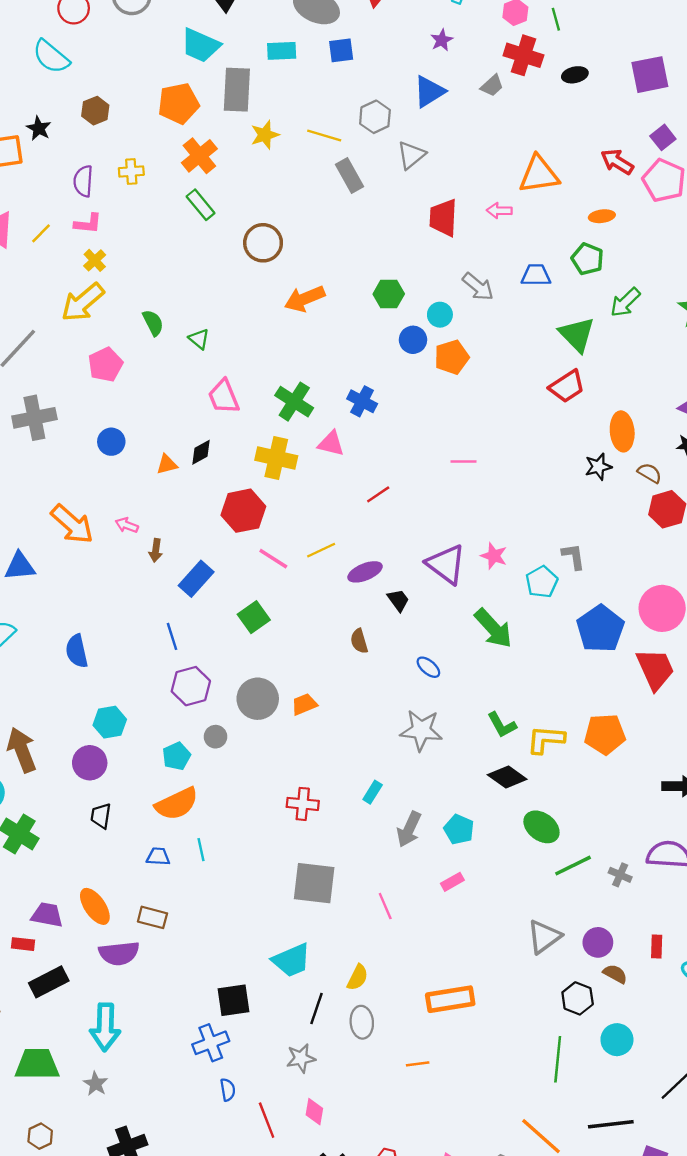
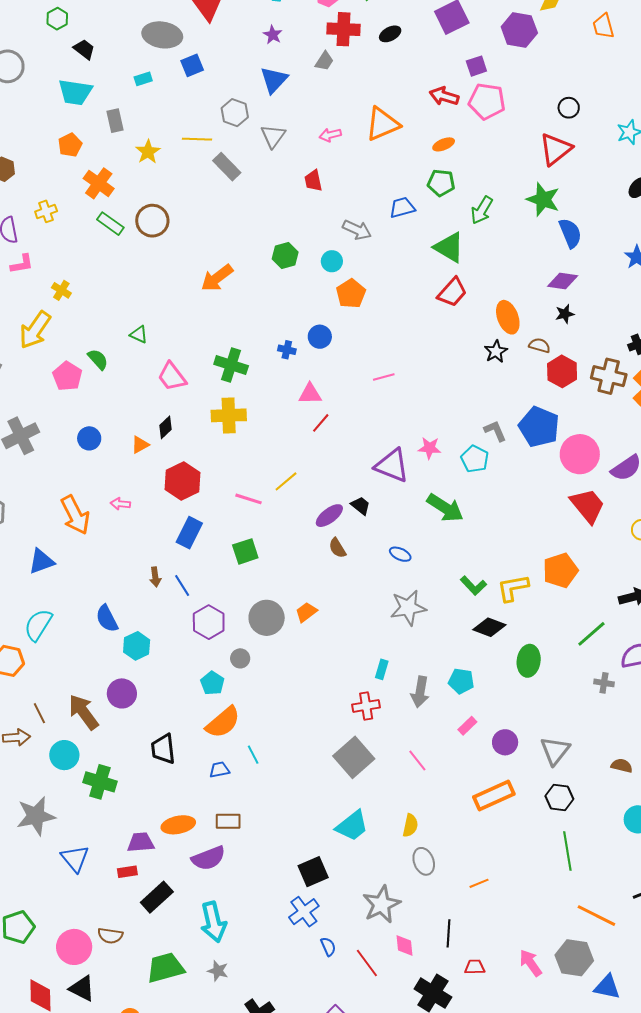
cyan rectangle: (282, 51) -> (143, 79), size x0.7
gray rectangle: (237, 90) -> (115, 121), size x0.6
orange pentagon: (179, 103) -> (70, 145), size x0.7
purple square: (663, 137) -> (476, 66), turned 35
pink arrow: (499, 211) -> (330, 135), moved
red trapezoid: (443, 218) -> (313, 181), size x0.7
brown circle: (263, 243) -> (152, 221), moved
yellow cross: (95, 260) -> (61, 290), moved
green semicircle: (153, 323) -> (98, 359), moved
blue circle: (413, 340) -> (320, 337), moved
blue cross: (362, 401) -> (287, 350), size x0.7
pink triangle: (331, 444) -> (310, 394), moved
red hexagon: (243, 511) -> (183, 481), moved
orange arrow: (72, 524) -> (75, 515), turned 36
brown arrow: (156, 550) -> (155, 577), moved
purple ellipse: (365, 572) -> (329, 516), moved
green square: (254, 617) -> (245, 551), turned 32
blue pentagon: (600, 629) -> (539, 427), moved
cyan hexagon: (110, 722) -> (137, 646), moved
purple circle: (90, 763) -> (122, 693), moved
red cross: (303, 804) -> (366, 706), moved
black trapezoid: (101, 816) -> (163, 749), size x1.4
green ellipse: (541, 827) -> (529, 661), turned 76
green line: (573, 866) -> (591, 634), moved
gray square: (314, 883) -> (354, 757), turned -33
orange ellipse: (95, 906) -> (178, 825), turned -52
purple circle: (598, 942) -> (505, 742), moved
black hexagon: (578, 998) -> (559, 798), moved
orange rectangle: (450, 999) -> (494, 796), moved
black line: (317, 1009) -> (448, 933), moved
gray star: (301, 1058) -> (381, 904), size x1.5
green line: (558, 1059) -> (567, 851), moved

